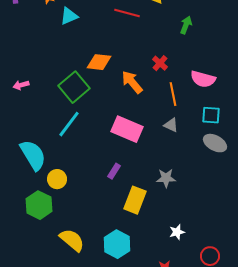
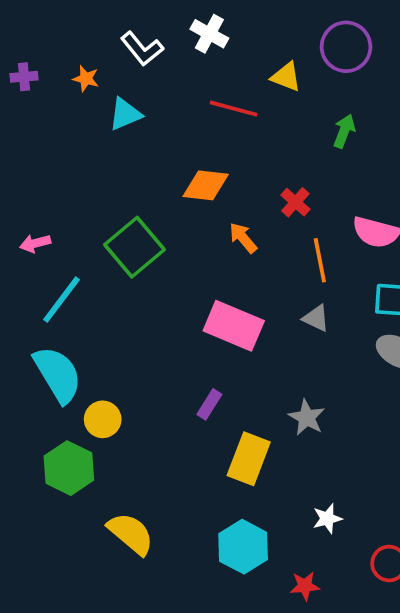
orange diamond: (99, 62) -> (206, 185), moved
orange arrow: (132, 82) -> (243, 238), size x0.7
cyan line: (69, 124) -> (61, 300), moved
gray star: (166, 178) -> (307, 417), turned 30
cyan hexagon: (117, 244) -> (243, 547), moved

